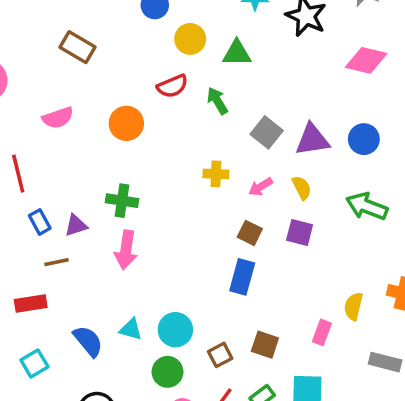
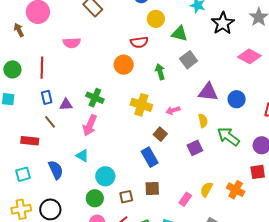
green arrow: (217, 101) -> (160, 72), moved
orange circle: (126, 123) -> (124, 65), moved
gray square: (267, 132) -> (189, 60), moved
yellow cross: (216, 174) -> (141, 105), moved, size x1.5
yellow semicircle: (302, 188) -> (203, 121), moved
purple square: (300, 233) -> (195, 148), moved, turned 35
brown line: (57, 262) -> (50, 122), turned 48
blue rectangle: (242, 277) -> (150, 157), turned -60
cyan triangle: (131, 329) -> (82, 156), moved
brown square: (265, 345) -> (152, 189), moved, turned -35

